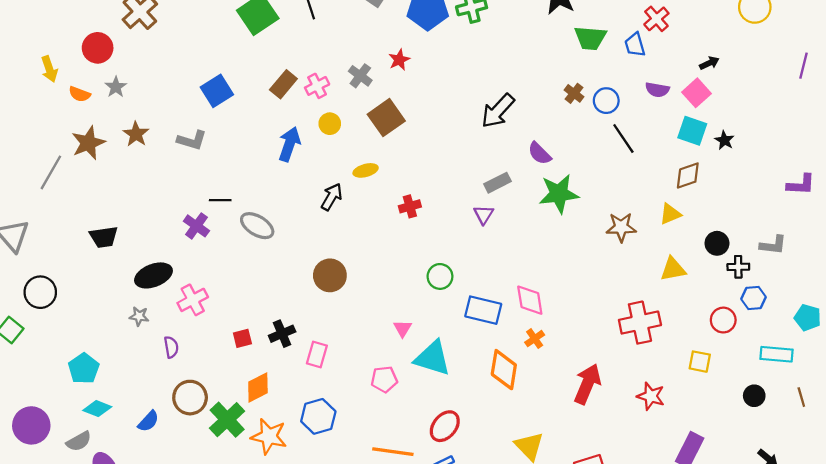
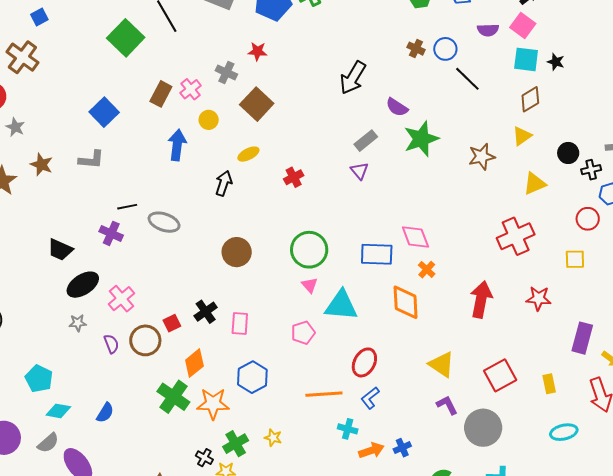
red star: (399, 60) -> (257, 51), turned -30
black trapezoid: (104, 237) -> (60, 250), moved, turned 44
green circle: (440, 276) -> (309, 250), moved, size x1.6
brown circle: (190, 398) -> (145, 340), moved

